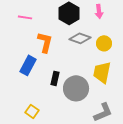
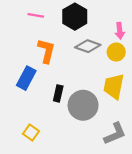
pink arrow: (99, 11) -> (120, 31), moved
pink line: (25, 17) -> (36, 15), moved

